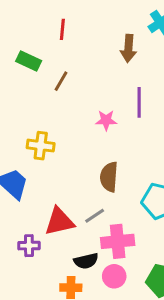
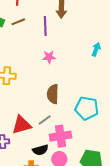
brown line: (61, 81) -> (18, 22), moved, turned 40
purple line: (139, 102) -> (45, 26), moved

